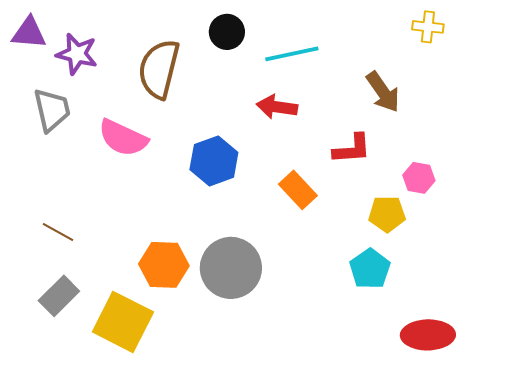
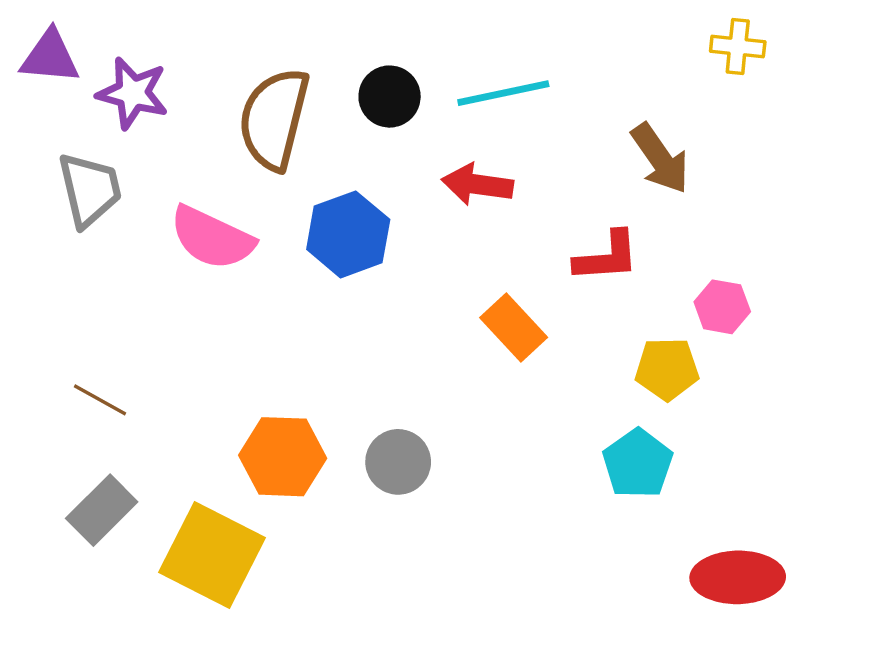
black circle: (227, 32) -> (390, 97), moved
blue hexagon: (214, 161) -> (348, 234), moved
gray circle: (231, 268) -> (398, 462), size x0.6

